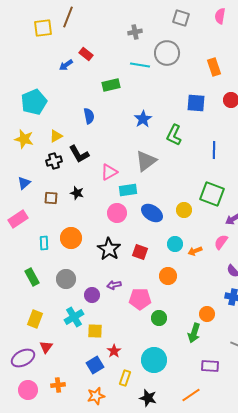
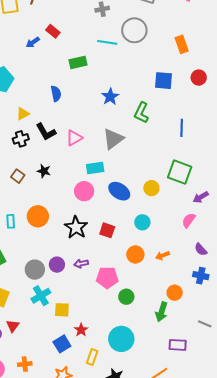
pink triangle: (109, 172) -> (74, 138), moved
brown square: (51, 198) -> (18, 176), turned 32
orange arrow: (195, 251) -> (163, 255), moved
gray circle: (66, 279) -> (35, 270), moved
purple circle: (92, 295) -> (57, 265), moved

